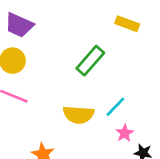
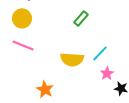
green rectangle: (90, 61) -> (81, 18), size x0.7

